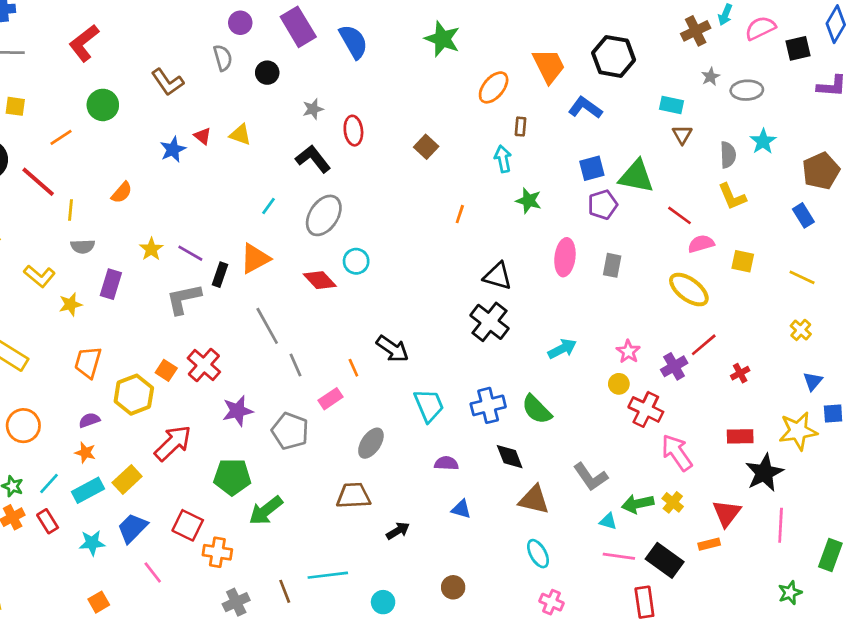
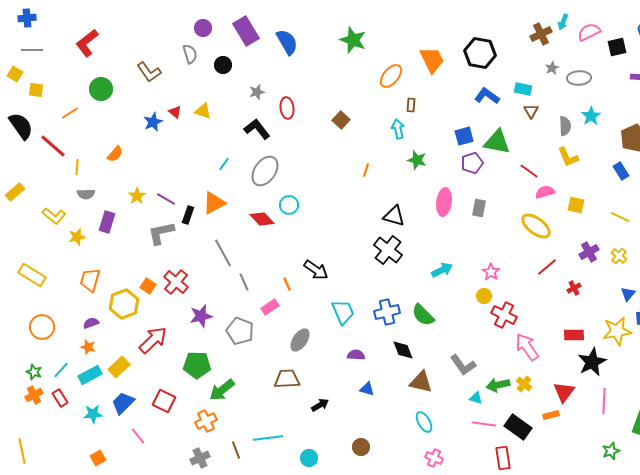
blue L-shape: (585, 108) -> (487, 96), moved
purple cross: (674, 366) -> (589, 252), moved
orange cross: (217, 552) -> (206, 421), moved, turned -35

